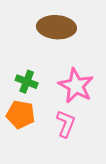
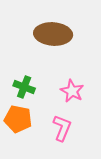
pink star: (76, 86) -> (72, 91), size x0.7

